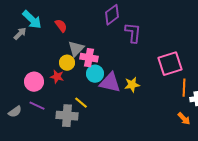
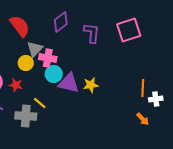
purple diamond: (112, 15) -> (61, 22), moved
red semicircle: (61, 26) -> (20, 26), size x1.6
pink square: (170, 64) -> (129, 30), moved
red star: (57, 77) -> (16, 85), moved

